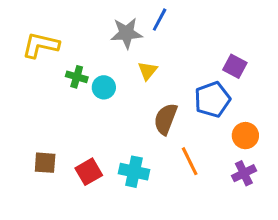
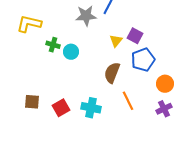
purple square: (235, 66) -> (135, 36), moved
yellow triangle: (148, 71) -> (116, 41), moved

